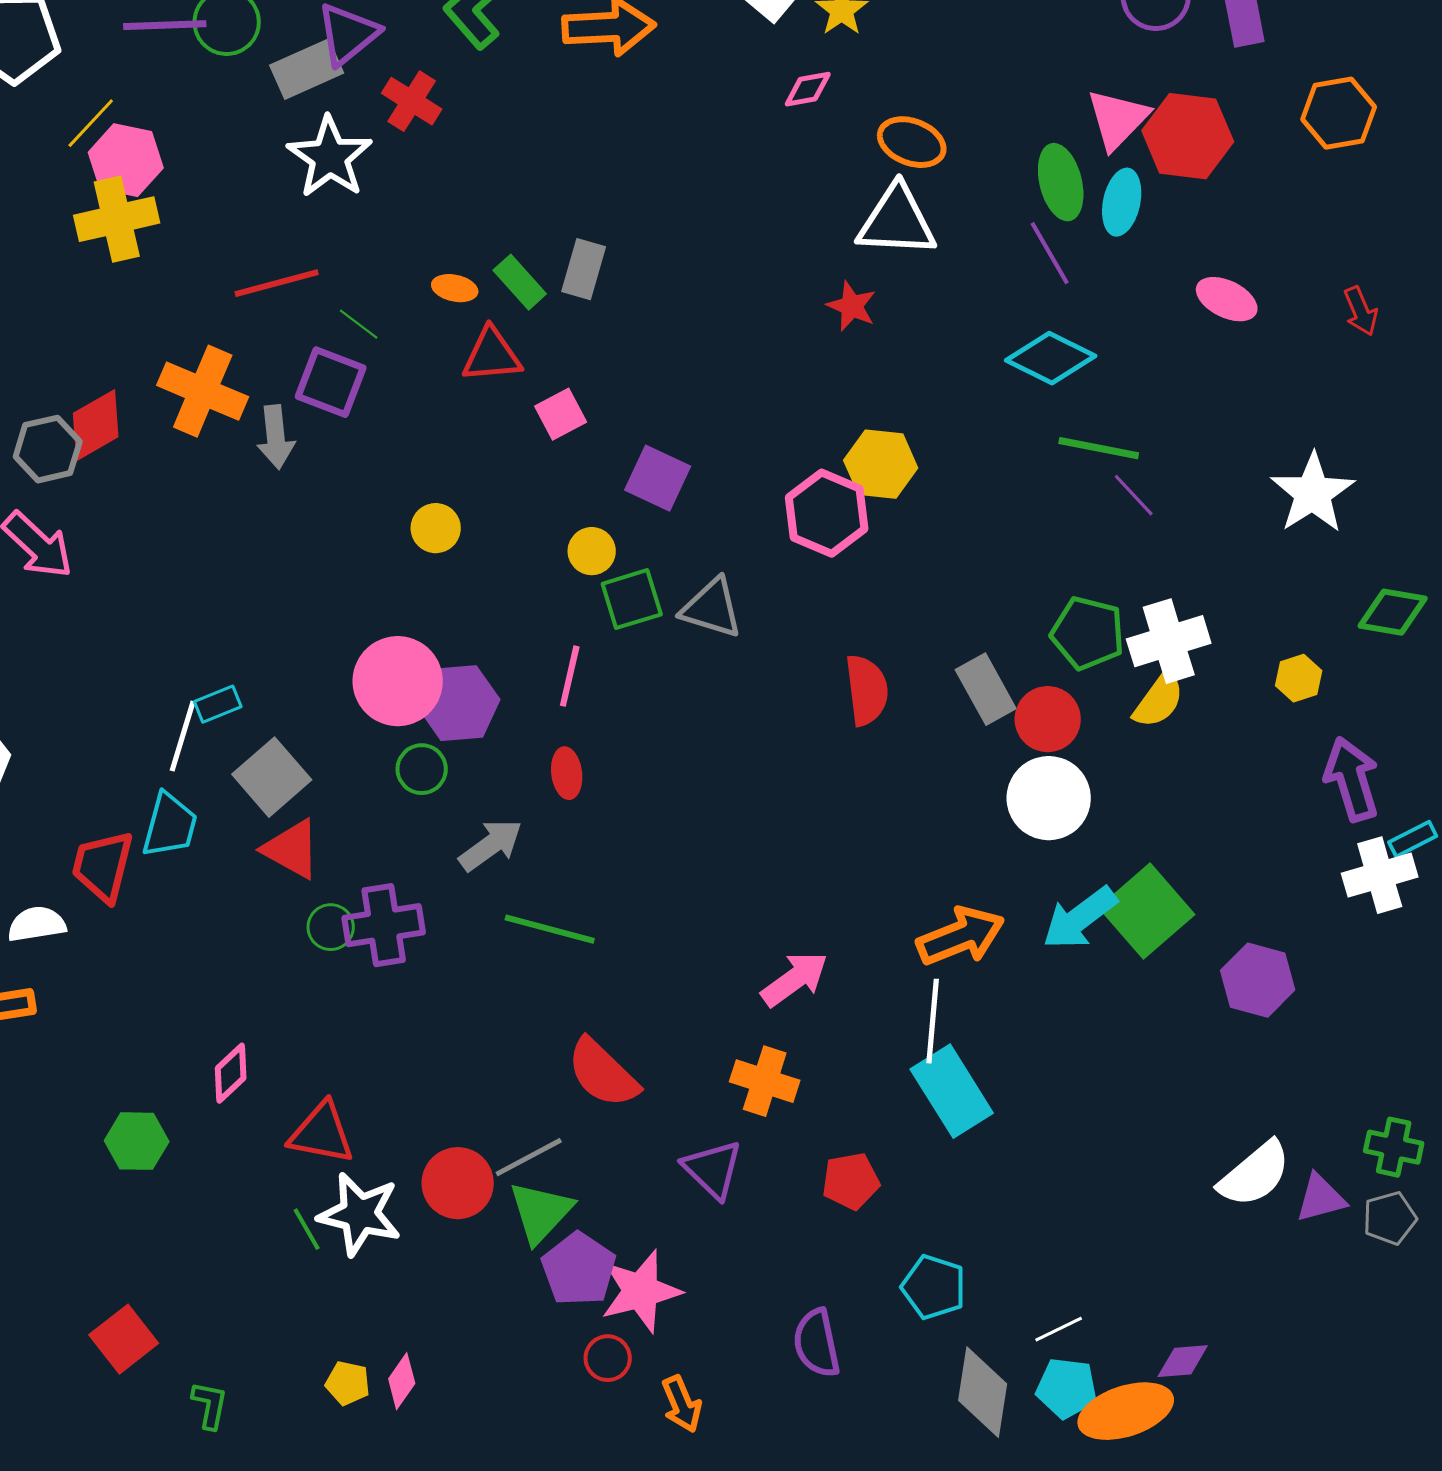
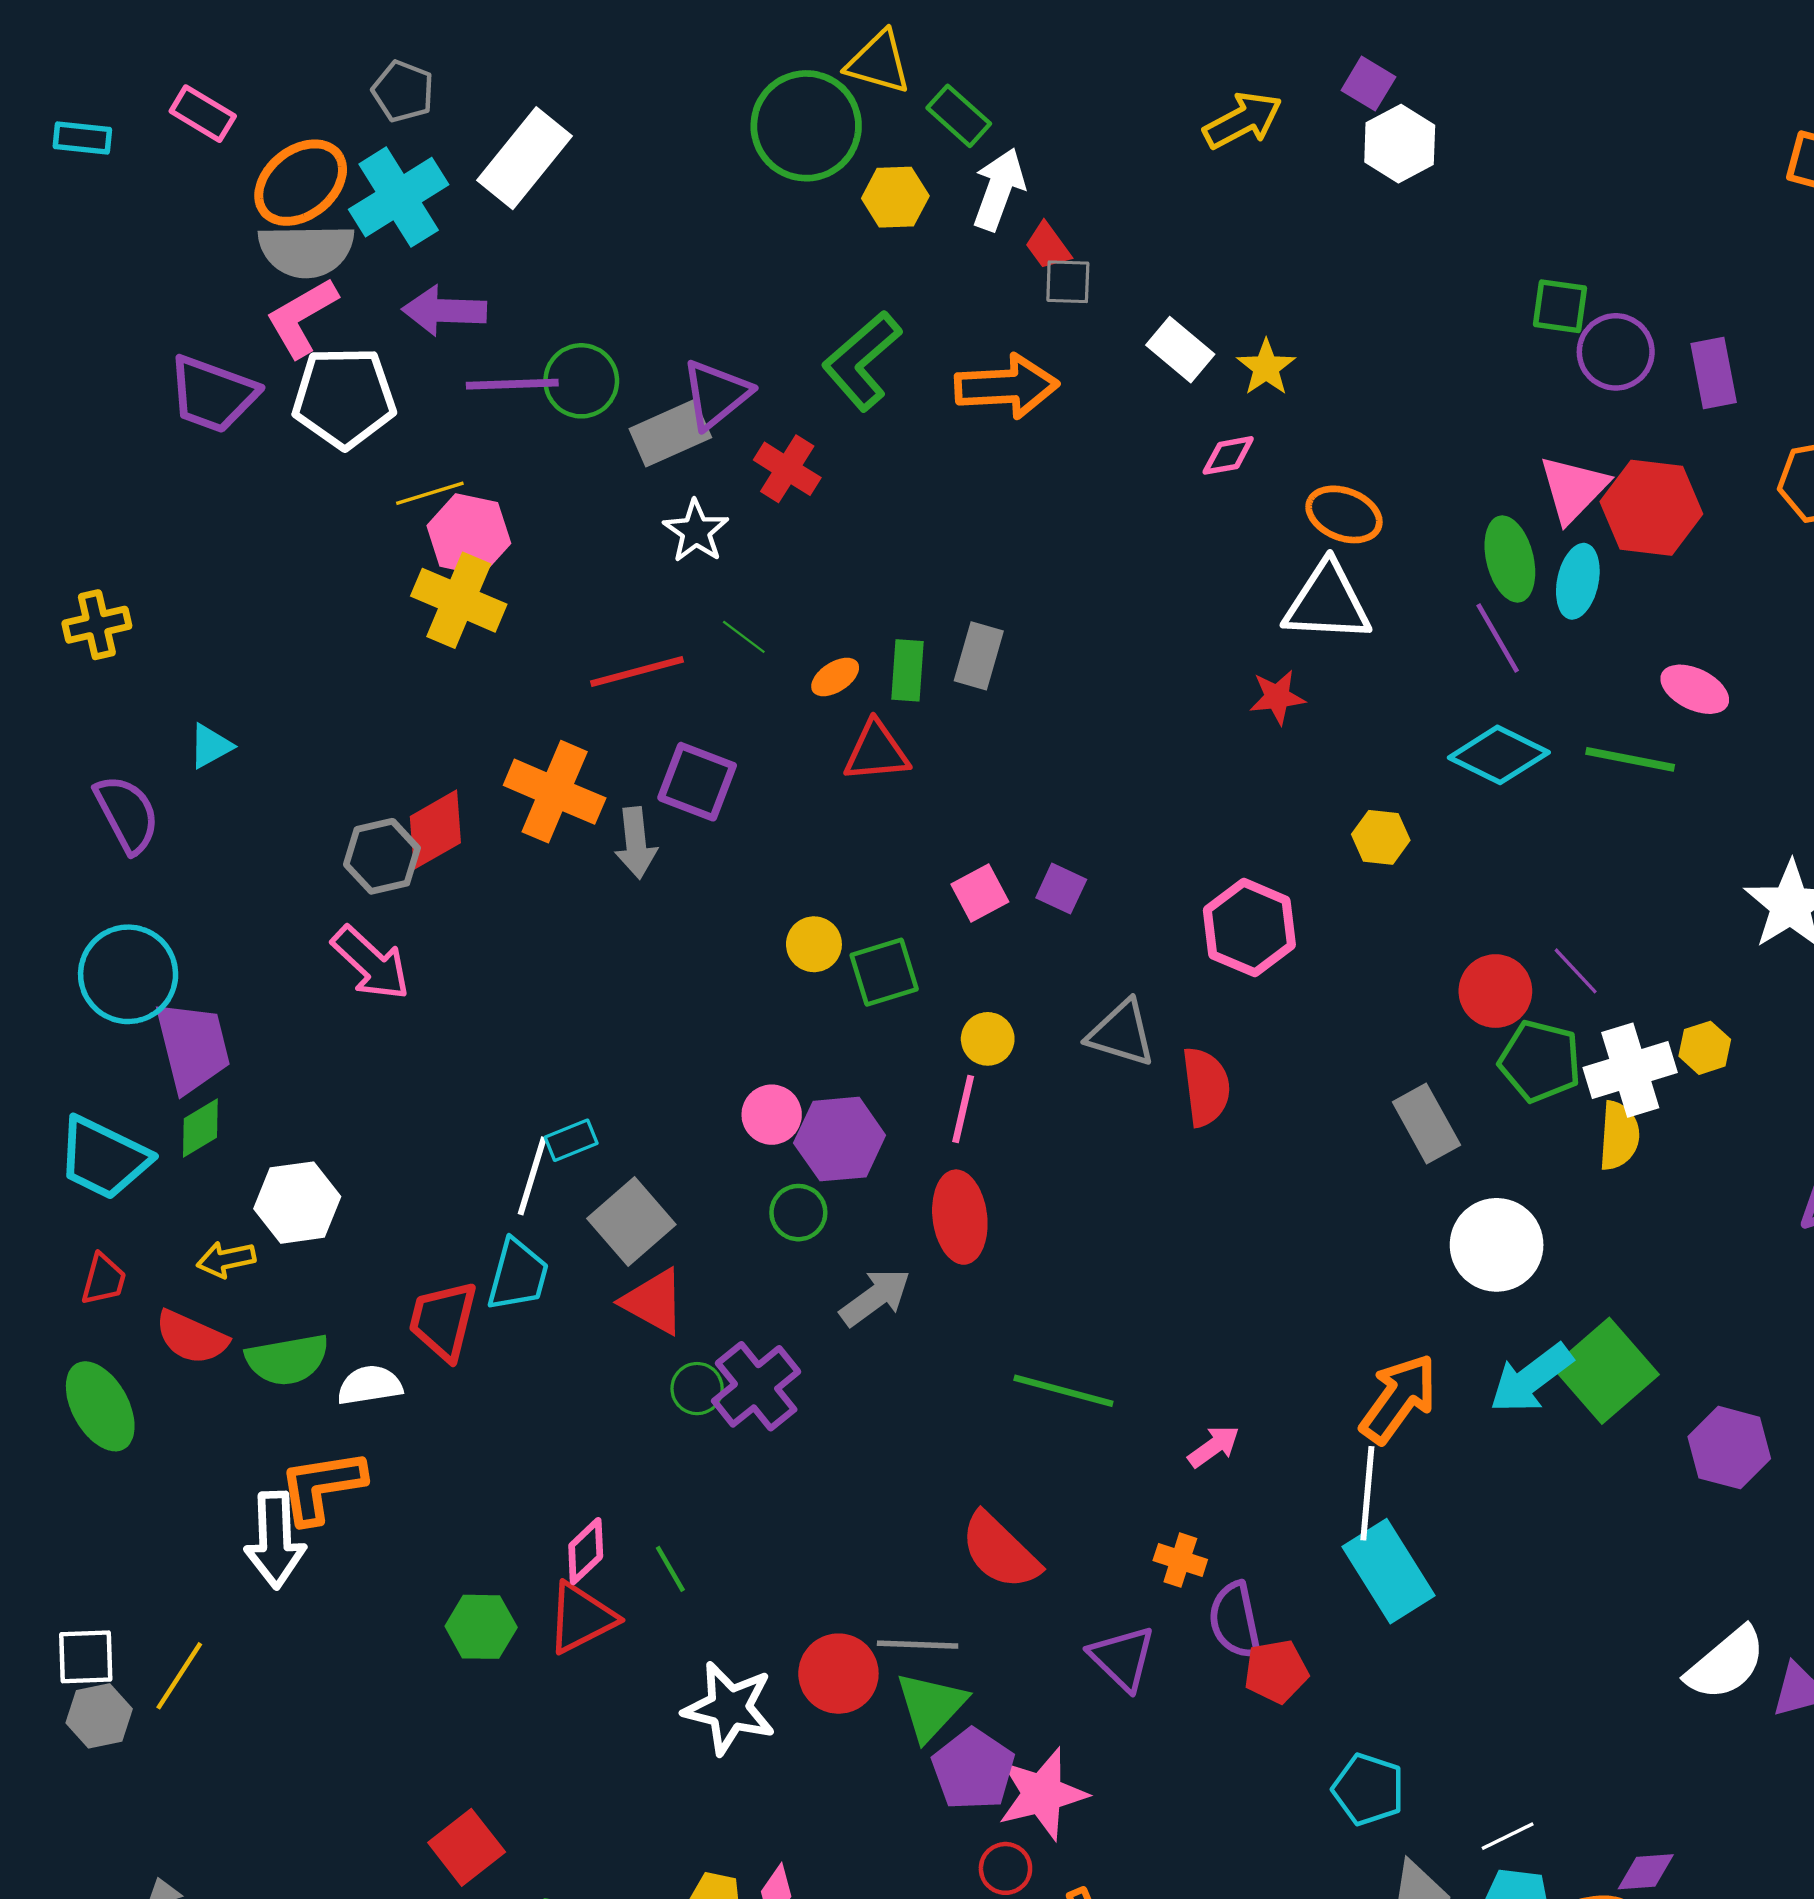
yellow line: (91, 123) -> (430, 493), turned 30
white star: (330, 157) -> (696, 531), size x0.7
yellow cross: (117, 219) -> (459, 600), turned 36
green rectangle: (520, 282) -> (908, 670), turned 46
orange ellipse: (455, 288) -> (835, 677), turned -45
red star: (852, 306) -> (1277, 697), turned -30
green line: (359, 324) -> (744, 637), moved
pink square: (561, 414) -> (980, 893), moved
green line: (1099, 448) -> (1630, 759), moved
yellow hexagon: (881, 464) -> (1381, 837), moved, size x0.7
purple square: (658, 478) -> (1061, 889), size x0.7
purple line: (1134, 495) -> (1576, 971), moved
yellow circle: (592, 551) -> (988, 1039), moved
green square: (632, 599) -> (884, 972), moved
yellow hexagon: (1299, 678) -> (1705, 1048), moved
pink circle: (398, 681) -> (772, 1115), size x0.6
red semicircle: (867, 690) -> (1206, 1087), moved
yellow semicircle: (1159, 700) -> (1619, 1136), turned -32
red circle: (1048, 719) -> (1495, 991), moved
red ellipse: (567, 773) -> (960, 1217), size x1.6
purple cross: (384, 925) -> (756, 1386), turned -30
green line: (550, 929) -> (1063, 1391), moved
orange arrow: (961, 936) -> (1399, 1399), turned -32
pink arrow: (795, 979) -> (1214, 1446), size x0.7
orange cross: (765, 1081) -> (1180, 1560), size x0.7
red triangle: (322, 1133) -> (581, 1618), moved, turned -38
gray line: (529, 1157) -> (918, 1645), turned 30
green line: (307, 1229) -> (670, 1569), moved
purple semicircle: (817, 1343) -> (1235, 1620), moved

